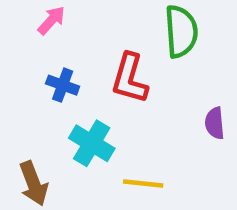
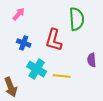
yellow line: (143, 183) -> (62, 76), moved

